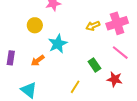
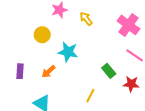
pink cross: (117, 23) -> (128, 25), turned -30
yellow arrow: (93, 26) -> (86, 19), moved, turned 80
cyan star: (58, 44) -> (68, 52), turned -30

